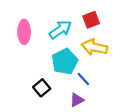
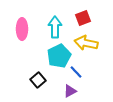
cyan arrow: (60, 30) -> (55, 27), turned -55

